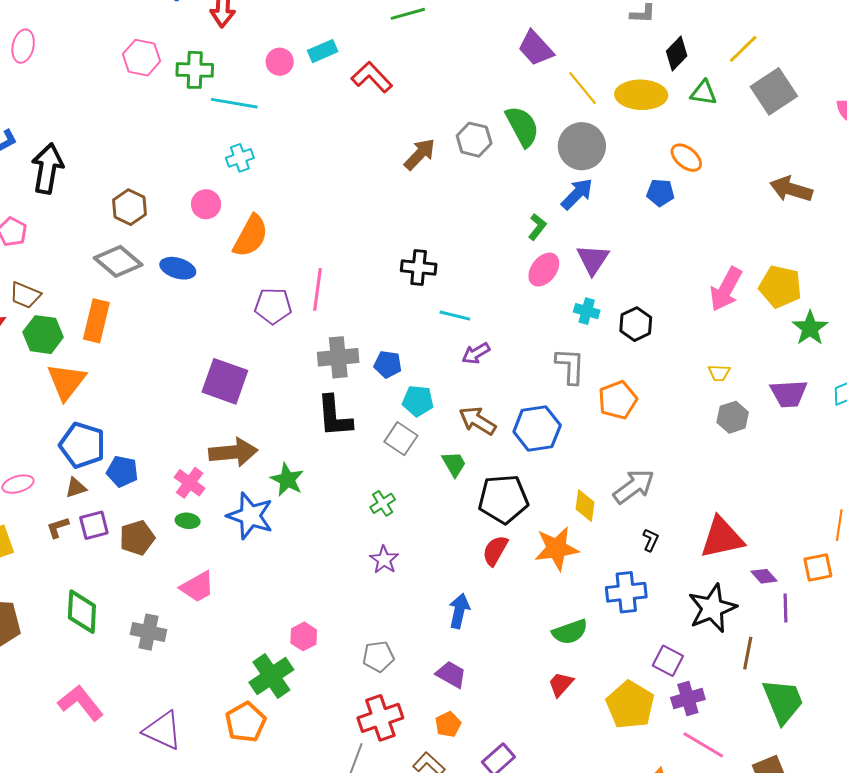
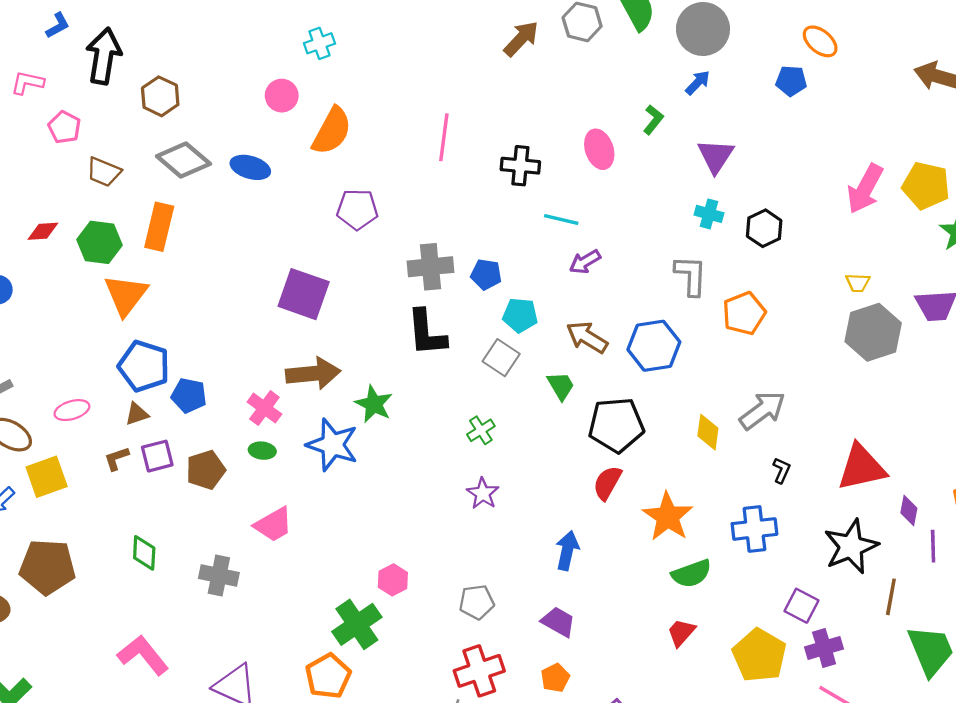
blue arrow: (577, 194) -> (698, 83), size x0.7
brown hexagon: (130, 207) -> (160, 96), moved
pink ellipse: (544, 270) -> (599, 149), moved, turned -56
pink line: (318, 289) -> (444, 137), moved
brown trapezoid: (25, 295) -> (104, 172), moved
gray hexagon: (733, 417) -> (873, 332), size x1.6
orange star: (557, 548) -> (668, 517), moved, turned -30
purple diamond: (764, 576) -> (909, 510), turned 52
green diamond: (82, 612) -> (144, 553), size x0.7

